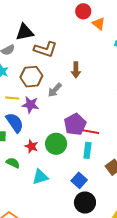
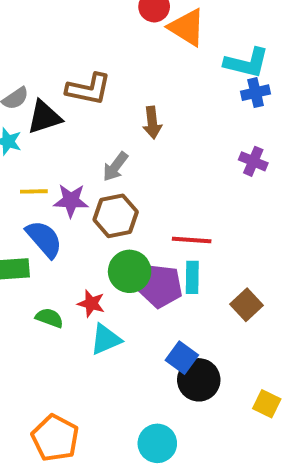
orange triangle: (99, 24) -> (187, 27), size x1.5
black triangle: (25, 32) -> (44, 117), moved
brown hexagon: (31, 77) -> (116, 216), moved
purple pentagon: (75, 124) -> (161, 286), moved, turned -30
red star: (31, 146) -> (91, 303), moved
blue square: (79, 180) -> (182, 358), moved

